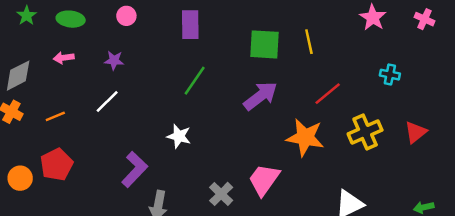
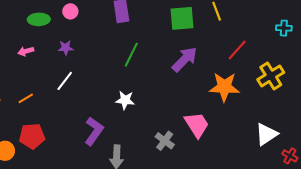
green ellipse: (71, 19) -> (39, 19), moved
red pentagon: (57, 165) -> (32, 136), turned 30
pink trapezoid: (264, 180) -> (197, 125), turned 120

